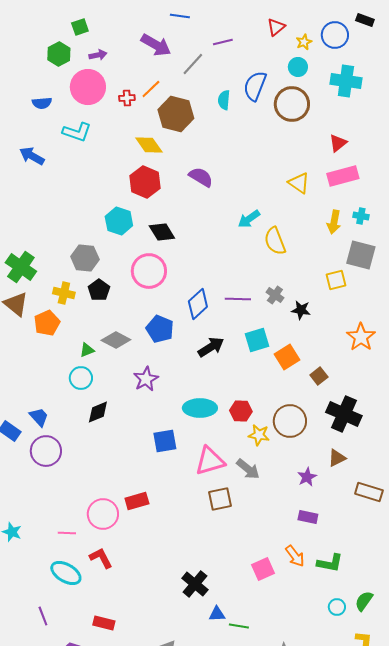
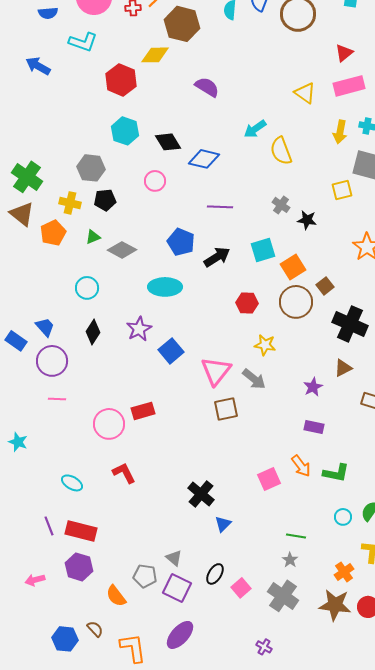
yellow diamond: (149, 145) -> (155, 55), turned -56
red hexagon: (145, 182) -> (121, 80), moved
pink circle: (149, 271) -> (155, 181), size x0.6
black pentagon: (99, 290) -> (105, 200), turned 30
purple line: (238, 299) -> (220, 207), moved
blue diamond: (198, 304) -> (204, 159), moved, turned 56
blue pentagon: (160, 329) -> (181, 242), moved
green triangle: (87, 350) -> (93, 237), moved
purple star: (146, 379) -> (139, 329), moved
cyan ellipse: (200, 408) -> (165, 287), moved
red hexagon: (241, 411) -> (247, 303), moved
black diamond: (98, 412) -> (93, 332), moved, turned -35
brown circle: (290, 421) -> (296, 302), moved
blue square: (165, 441) -> (171, 351), turned -30
pink triangle: (210, 461) -> (216, 371), turned -36
pink line: (67, 533) -> (57, 399), moved
red L-shape: (101, 558) -> (124, 473), moved
cyan ellipse: (66, 573) -> (72, 483), size x0.7
blue triangle: (217, 614) -> (223, 524), turned -42
red rectangle: (104, 623) -> (81, 531), moved, size x1.4
green line: (239, 626) -> (296, 536), moved

